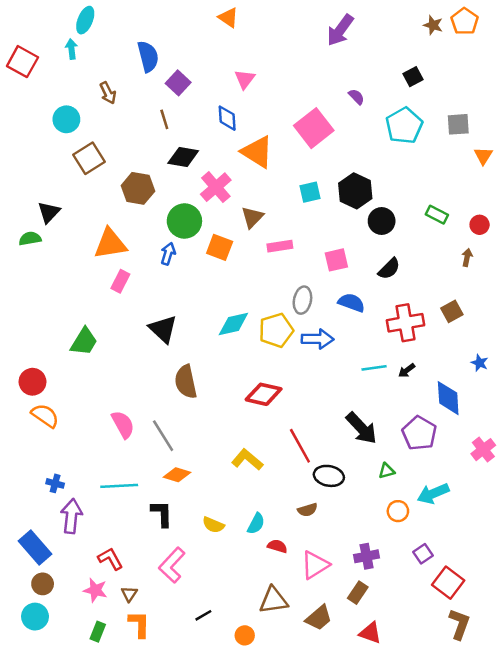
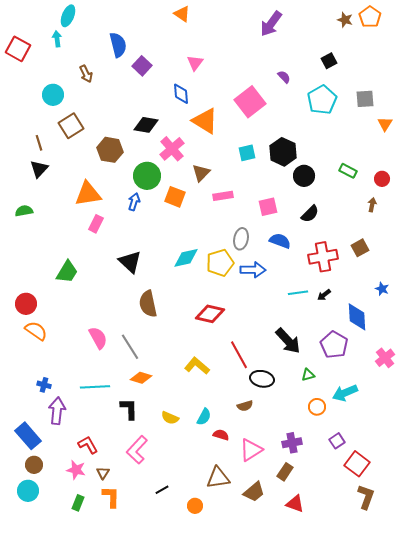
brown line: (164, 119) -> (39, 143), moved
green semicircle: (30, 239) -> (24, 211), moved

